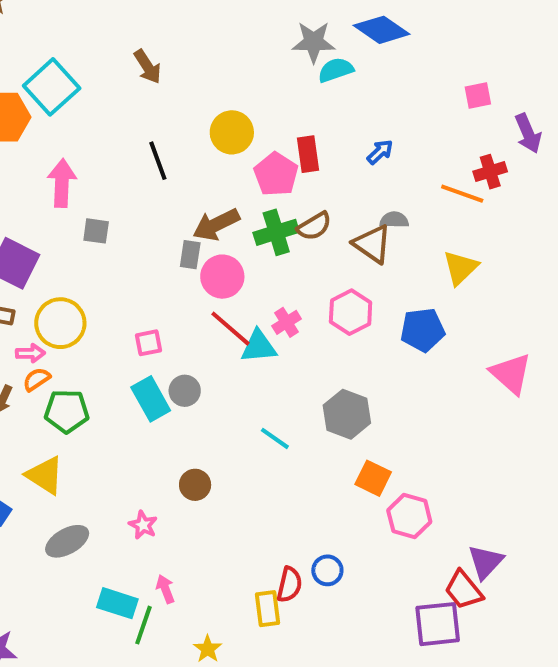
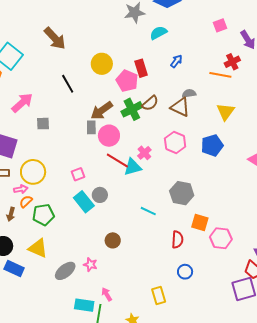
brown arrow: (148, 67) -> (55, 38), size x1.4
cyan semicircle: (336, 70) -> (158, 33), moved
pink arrow: (62, 183) -> (22, 103), turned 55
gray ellipse: (67, 541) -> (65, 271), moved
red semicircle: (289, 585) -> (177, 240), moved

